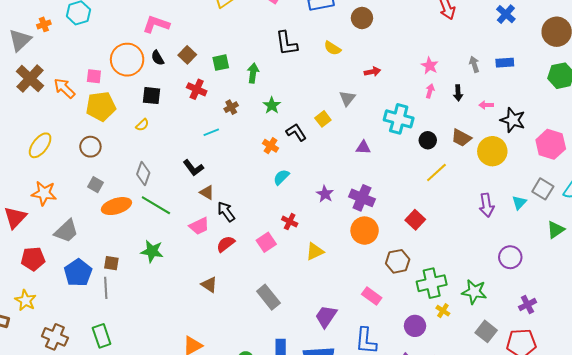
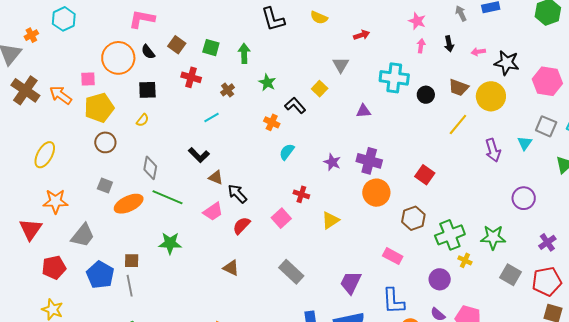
green square: (221, 63) -> (211, 48), turned 36
brown circle: (90, 147) -> (105, 142), moved
yellow line: (436, 173) -> (458, 125), moved

